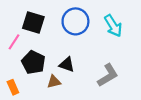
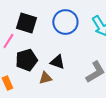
black pentagon: (33, 62) -> (26, 60), turned 30

